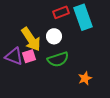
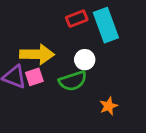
white circle: (54, 36) -> (85, 60), moved
yellow arrow: (31, 39) -> (37, 54), turned -55

